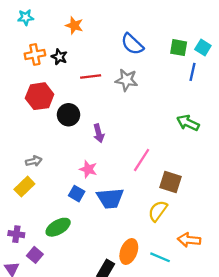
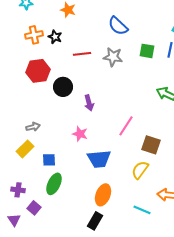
green square: (179, 48) -> (147, 51), moved
blue square: (77, 194) -> (49, 160), moved, turned -32
green ellipse: (58, 227) -> (54, 184), turned -35
orange ellipse: (129, 252) -> (103, 195), moved

